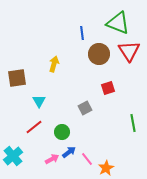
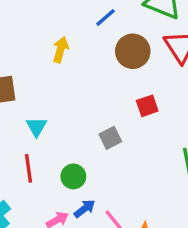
blue line: (82, 33) -> (105, 18), turned 56
yellow arrow: (54, 64) -> (61, 50), moved
red line: (34, 127) -> (28, 168), turned -60

